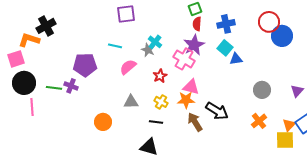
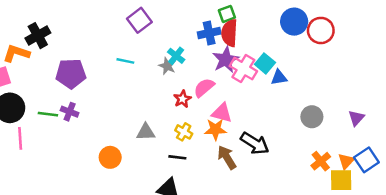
purple square: (126, 14) -> (139, 20), turned -30
red semicircle: (197, 24) -> (229, 33), size x1.5
blue cross: (226, 24) -> (209, 33), moved
blue circle: (282, 36) -> (294, 22), moved
pink cross: (184, 59) -> (243, 69), moved
purple pentagon: (85, 65) -> (71, 74), moved
pink semicircle: (128, 67) -> (204, 88), moved
orange cross: (259, 121) -> (321, 161), moved

